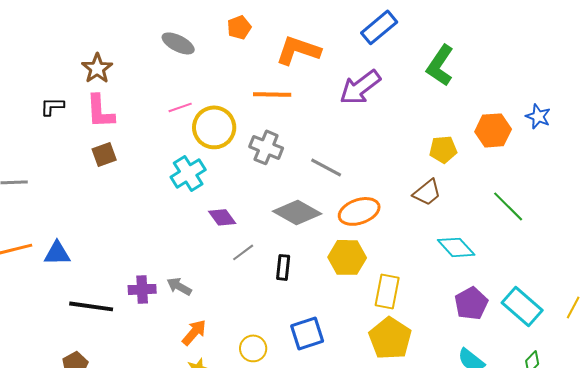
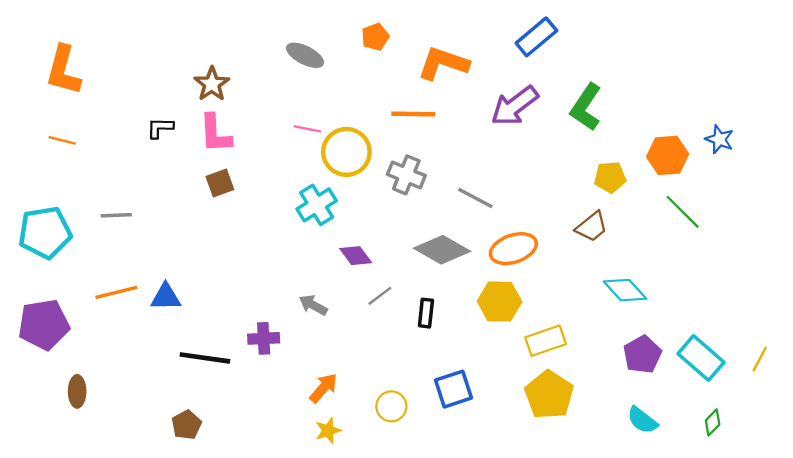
green L-shape: (440, 65) -> (586, 107), moved
pink line: (180, 107) -> (307, 129), turned 30
green line: (508, 206) -> (683, 212), moved
gray arrow: (179, 286) -> (313, 305), moved
yellow rectangle: (387, 291) -> (546, 341), turned 60

